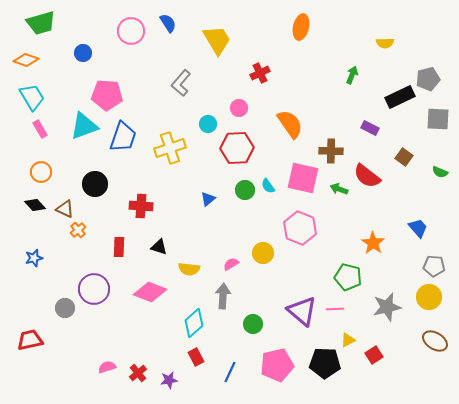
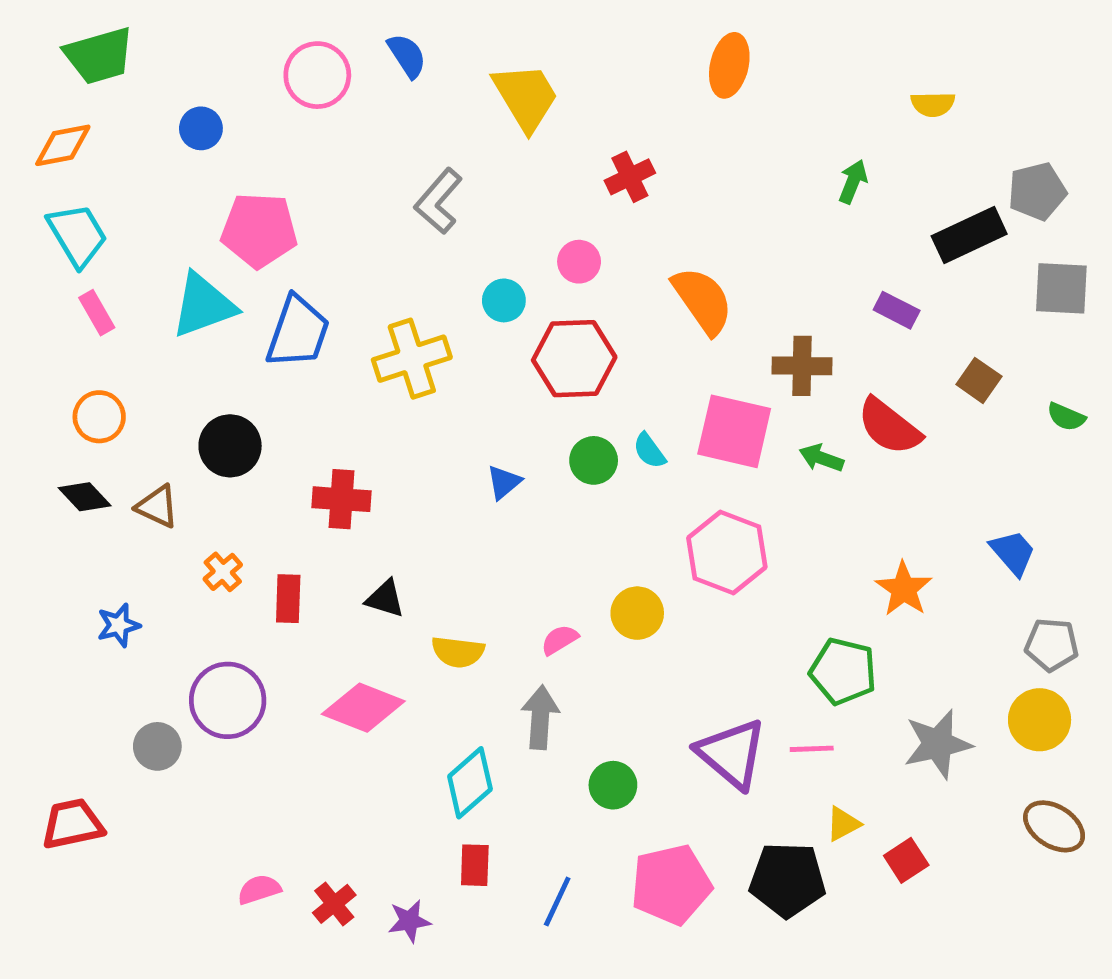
orange diamond: (26, 60) -> (63, 145), turned -30
orange cross: (78, 230) -> (223, 572), moved
blue star: (34, 258) -> (119, 625), moved
red rectangle: (196, 357) -> (475, 865), turned 30

